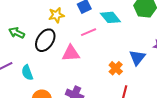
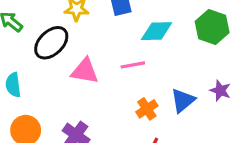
cyan diamond: (110, 17) -> (157, 31), turned -65
pink line: (89, 32) -> (133, 65), moved

